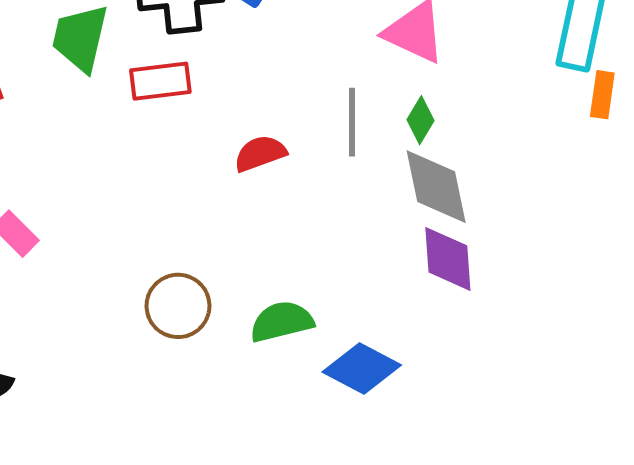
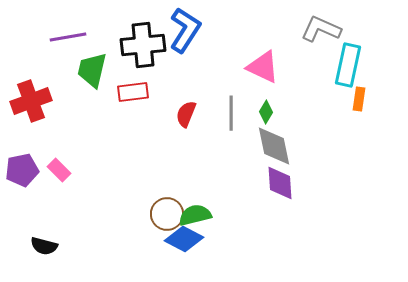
red semicircle: (260, 153) -> (186, 114), moved, turned -48
brown circle: (178, 306) -> (167, 214), moved
blue diamond: (362, 368) -> (184, 239), moved

